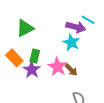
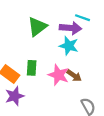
green triangle: (25, 28) -> (37, 27), moved
purple star: (32, 70) -> (15, 96), moved, turned 30

